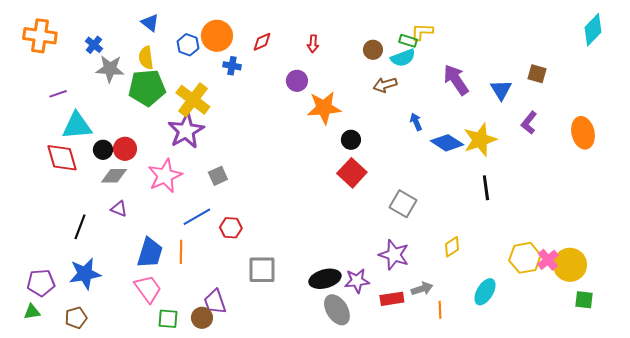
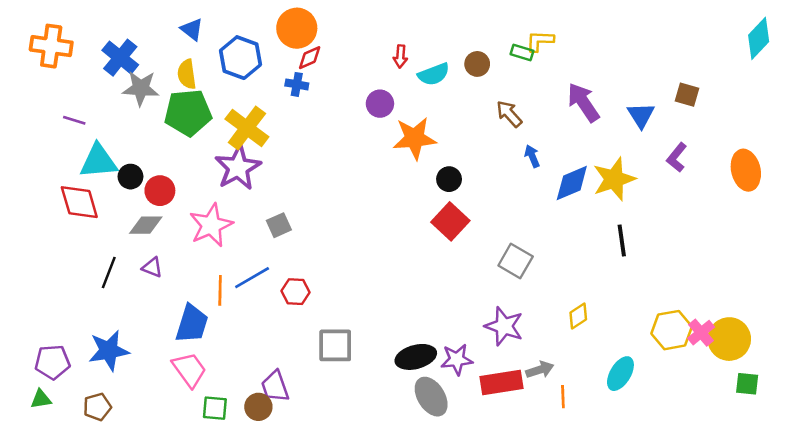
orange circle: (217, 36) -> (297, 28), moved
red diamond: (262, 42) -> (310, 58), moved
blue cross: (94, 45) -> (120, 58), size x1.6
blue hexagon: (188, 45) -> (241, 58), size x1.5
cyan semicircle: (403, 58) -> (434, 74), moved
brown arrow: (385, 85) -> (509, 114), moved, turned 65
purple line: (58, 94) -> (74, 120), turned 36
blue diamond: (447, 143) -> (572, 183), turned -56
black circle: (103, 150) -> (130, 177), moved
black line: (80, 227) -> (109, 272), moved
orange line: (181, 252) -> (220, 290), moved
red rectangle: (392, 299) -> (501, 383), size x1.4

